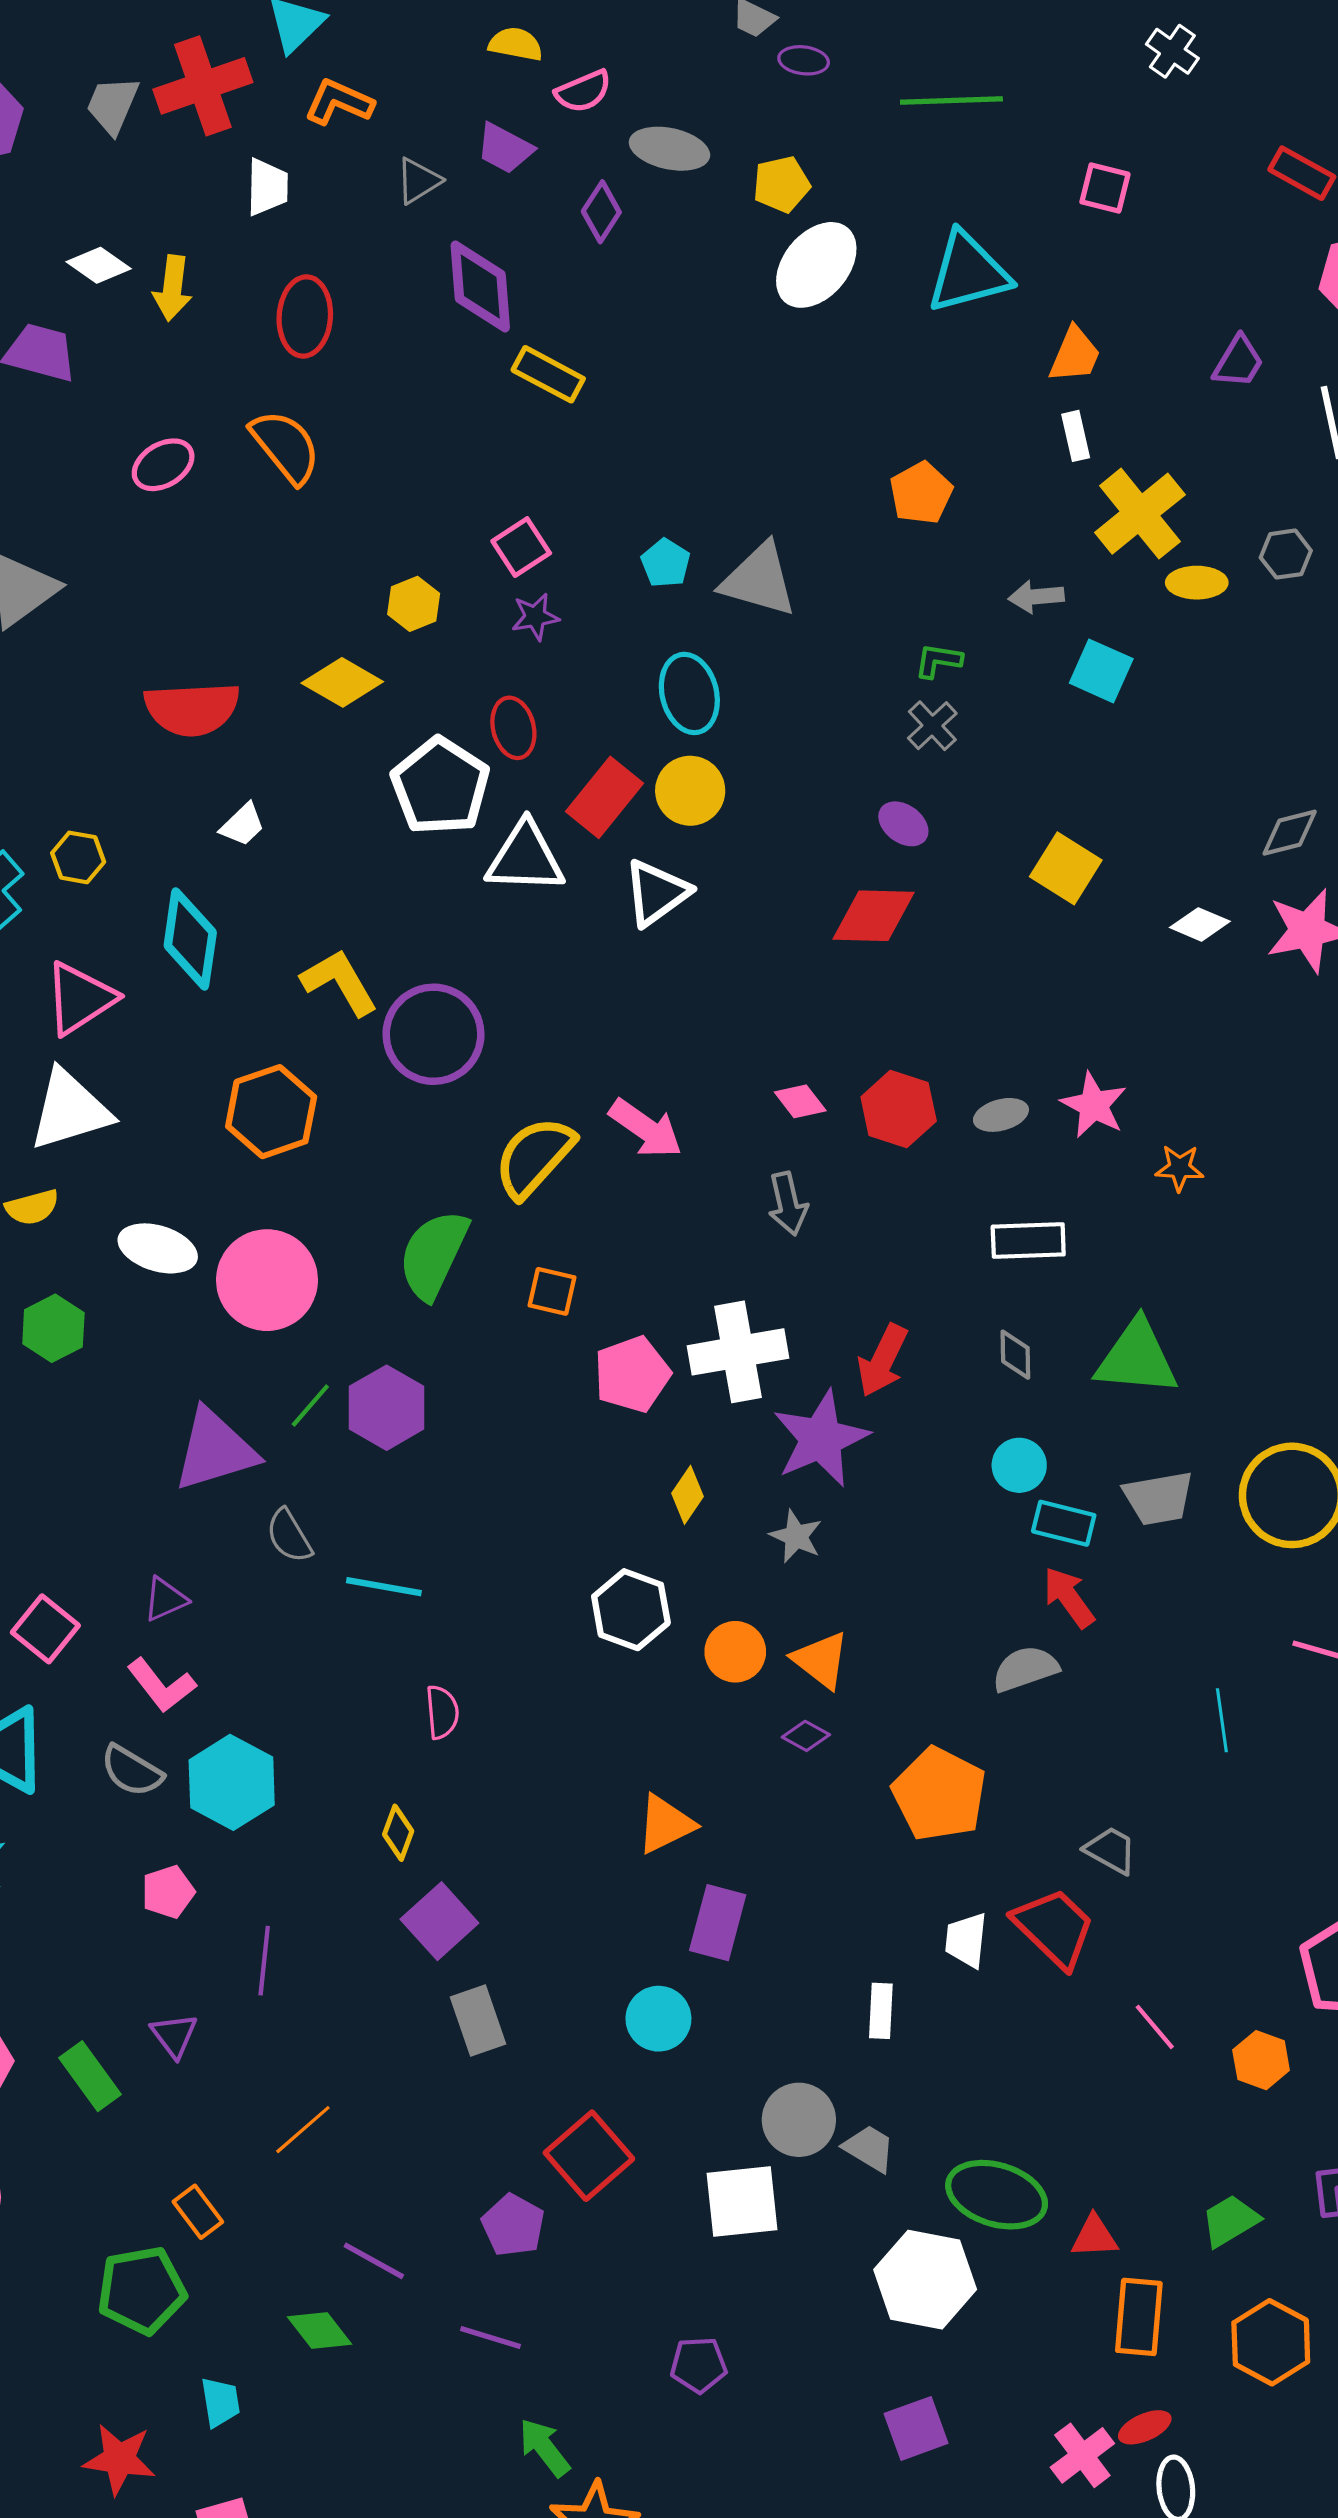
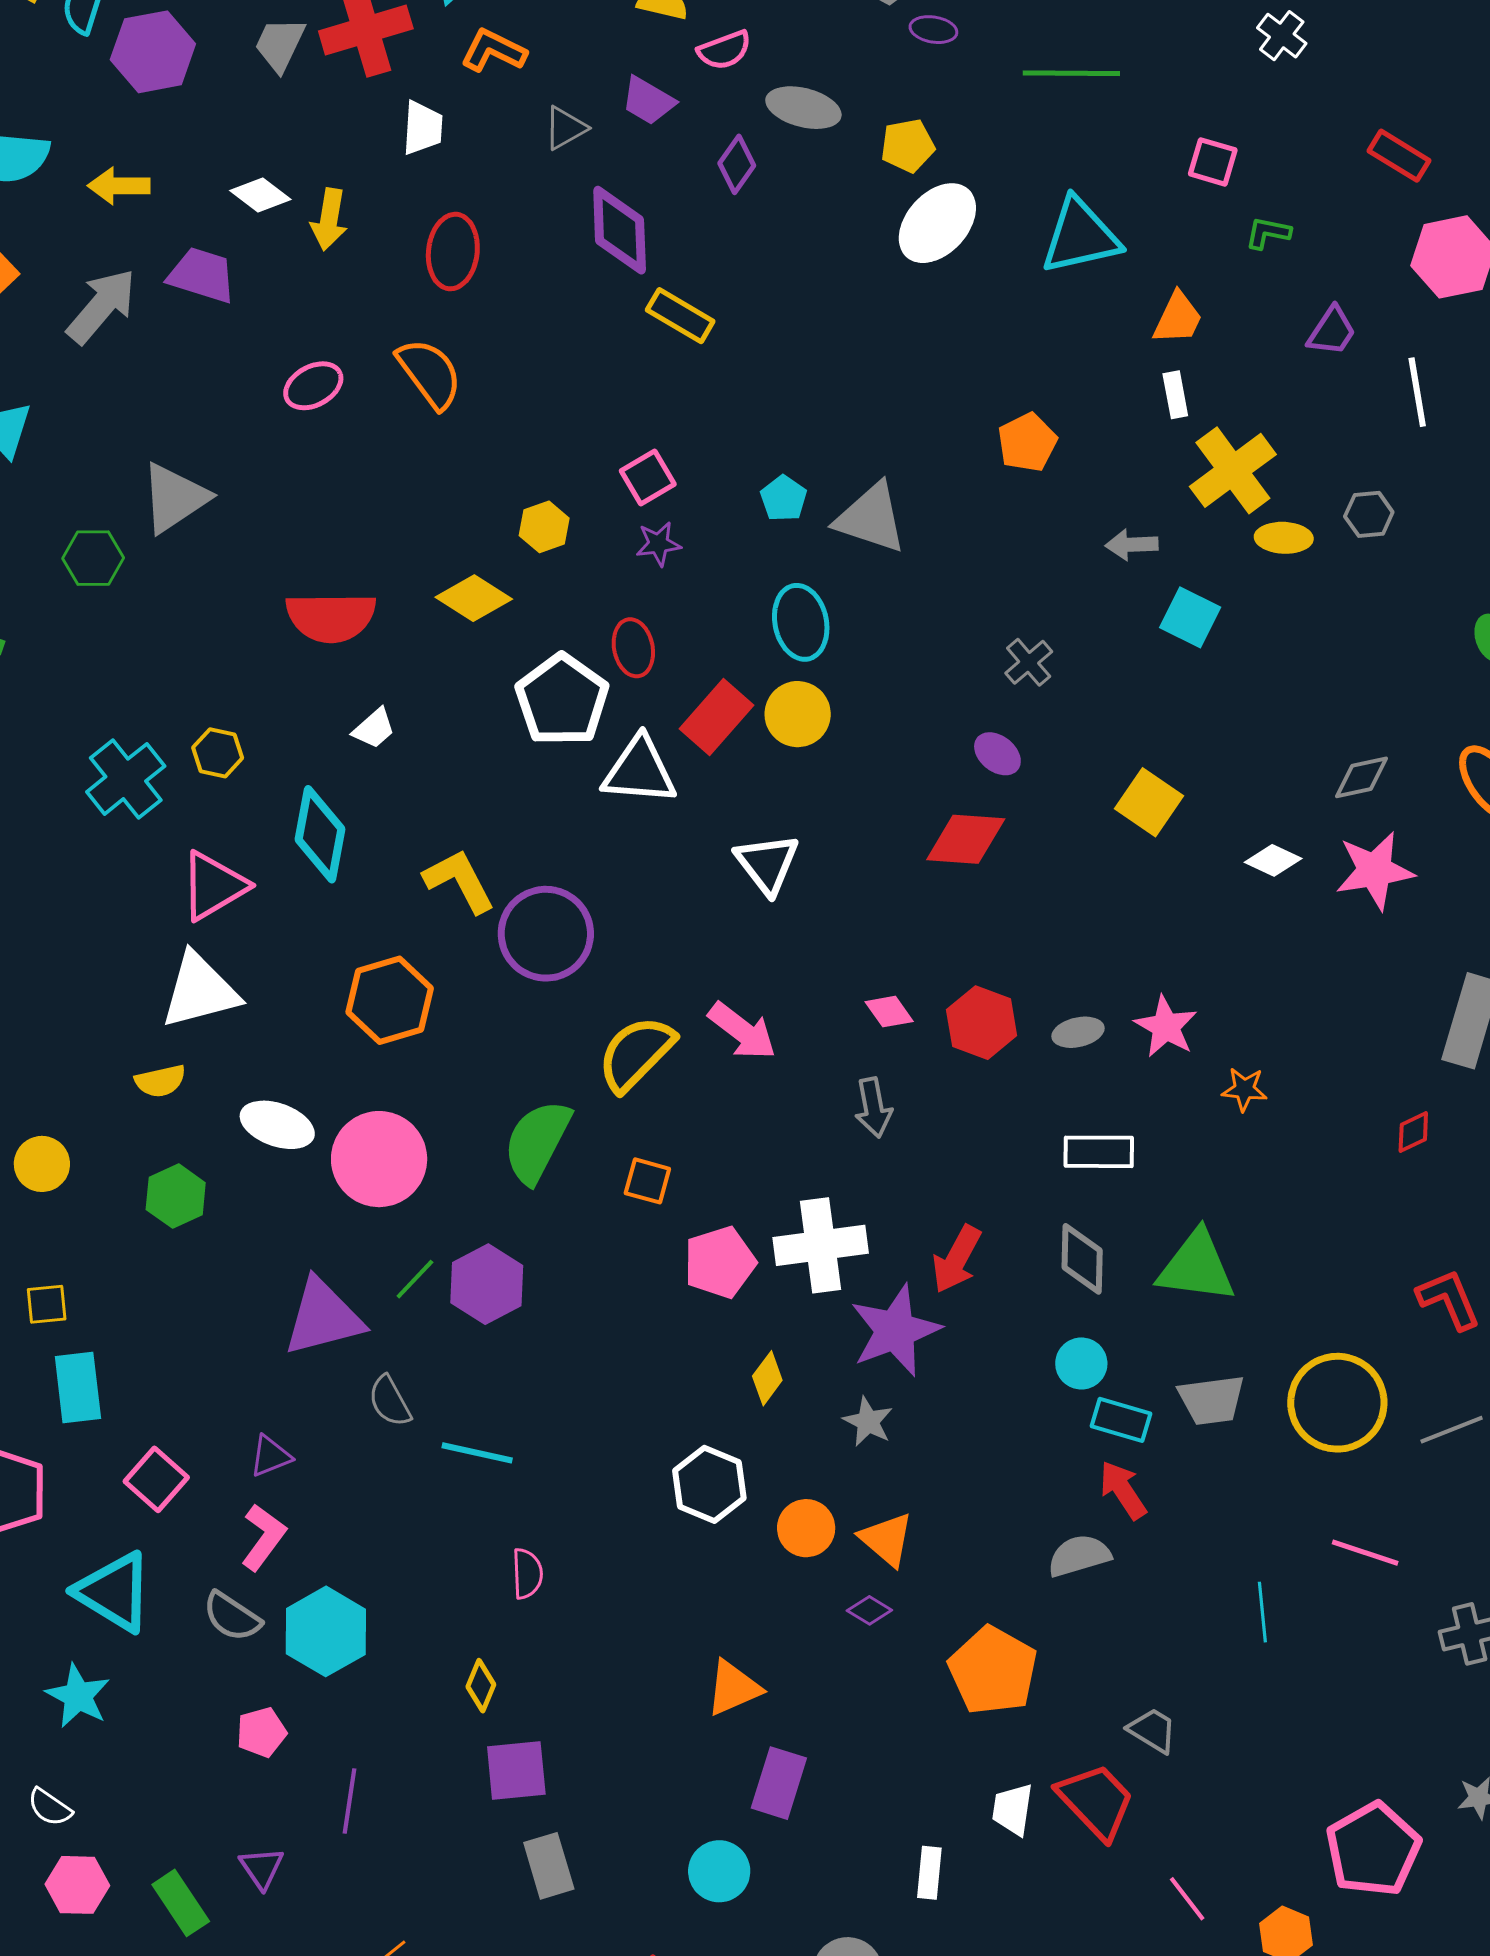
green L-shape: (938, 661) -> (1268, 233), moved
white triangle: (656, 893) -> (767, 864), moved, turned -34
gray diamond: (1015, 1355) -> (1082, 1259), size x1.5
pink L-shape: (161, 1685) -> (263, 1537), turned -108
purple square: (439, 1921) -> (516, 1771), turned 34

